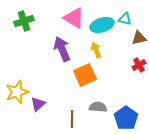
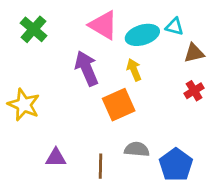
green cross: (24, 21) -> (34, 29), turned -30
yellow star: (17, 92) -> (24, 105), moved, turned -30
purple triangle: (38, 104) -> (56, 158), moved, turned 42

